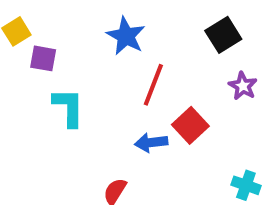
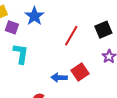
blue star: (126, 36) -> (34, 16), moved
red line: (153, 85) -> (71, 36), moved

